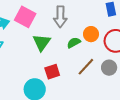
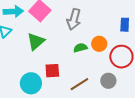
green triangle: (42, 42) -> (36, 42), moved
brown line: (86, 67) -> (79, 84), moved

